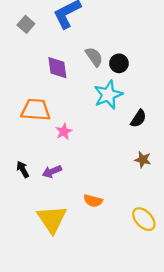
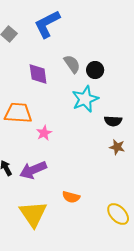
black semicircle: (138, 119) -> (113, 121), turned 60
brown star: (143, 160) -> (117, 147), moved
purple arrow: (52, 172) -> (33, 170), size x1.5

